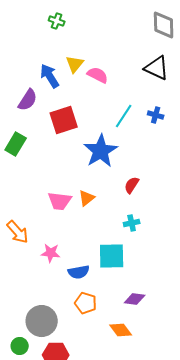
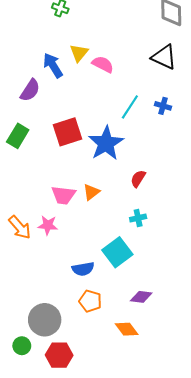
red square: (64, 120) -> (67, 132), moved
pink star: (51, 253) -> (48, 225), moved
cyan square: (112, 256) -> (117, 252), turned -36

